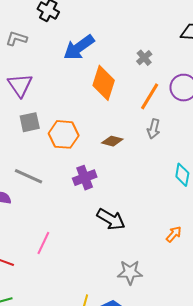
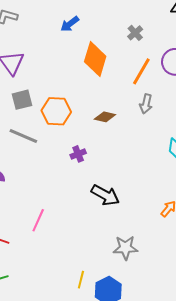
blue arrow: (79, 47) -> (70, 24), size x0.6
gray line: (29, 176) -> (23, 136), moved
purple cross: (85, 178) -> (78, 154), size x0.7

